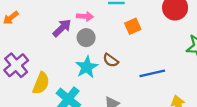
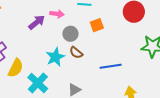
gray circle: (86, 38) -> (70, 34), moved

